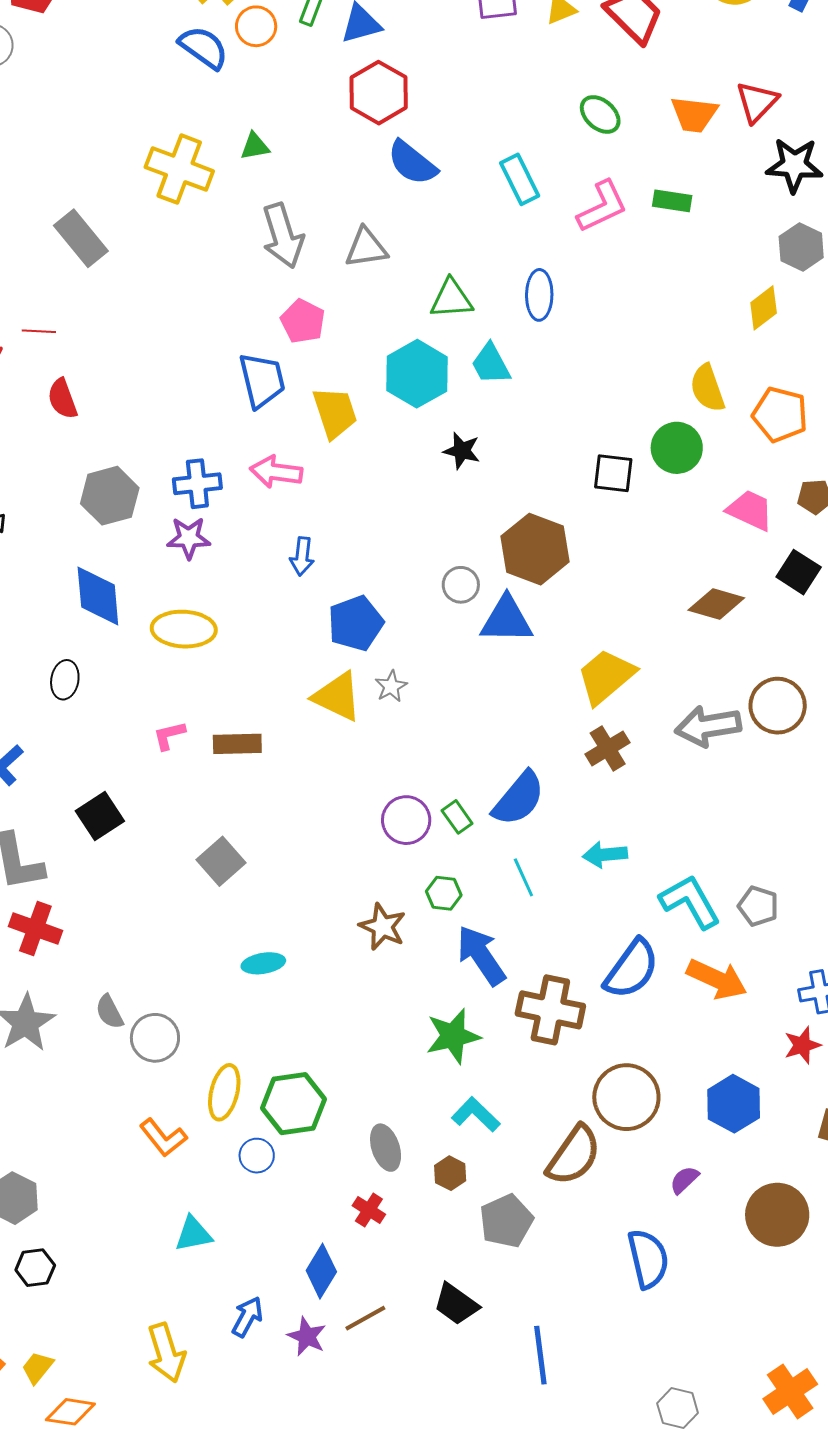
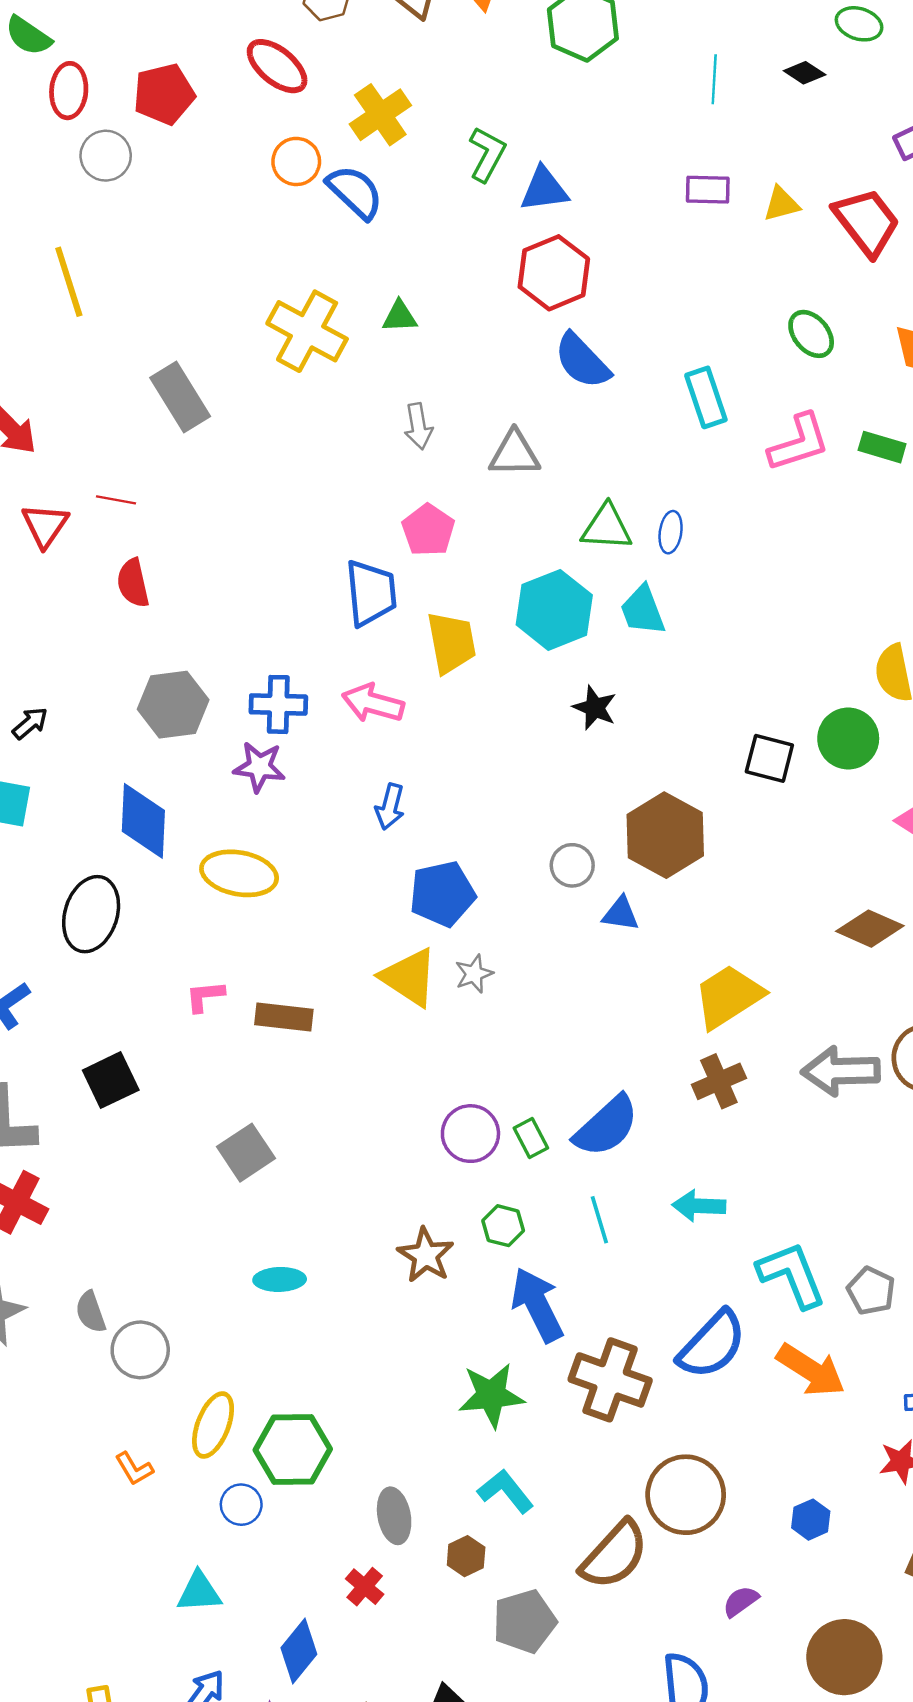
orange circle: (256, 26) -> (296, 161), moved
gray arrow: (283, 236) -> (418, 426), size x0.6
blue ellipse: (539, 295) -> (671, 532), moved, size x0.7
blue triangle: (507, 620) -> (621, 914), size x0.6
black ellipse: (65, 680) -> (91, 914), size x1.6
blue hexagon: (734, 1104) -> (811, 1520), size x0.6
orange L-shape: (163, 1138) -> (134, 1469), size x0.7
cyan triangle: (193, 1234) -> (199, 1592), moved

